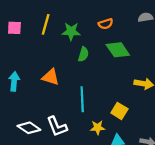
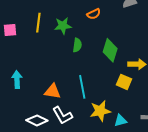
green diamond: (118, 50) -> (110, 50), moved, turned 60
orange triangle: (51, 77) -> (53, 91), moved
yellow square: (119, 111) -> (124, 82), moved
yellow star: (98, 128) -> (100, 111), size x1.5

